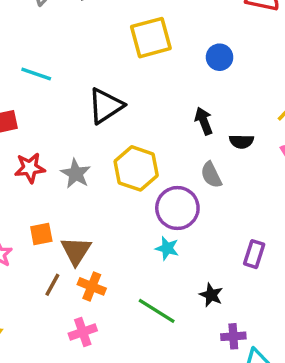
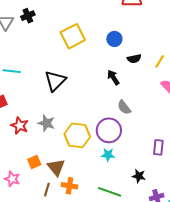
black semicircle: (241, 141) -> (134, 59), moved
red star: (30, 168) -> (20, 126), turned -30
yellow hexagon: (136, 168) -> (77, 135), moved

